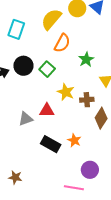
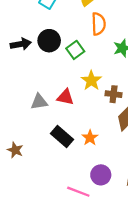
orange semicircle: (62, 43) -> (99, 24), turned -42
brown star: (15, 177) -> (15, 150), moved

